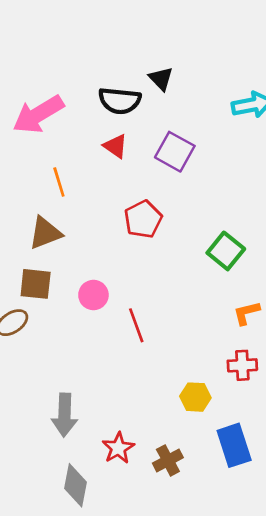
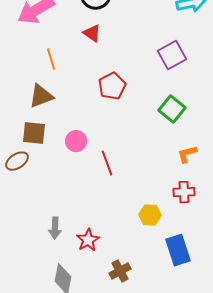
purple square: (175, 152) -> (172, 55), moved, turned 32
gray arrow: (64, 415) -> (55, 228), size x0.7
red star: (118, 448) -> (88, 240), moved
brown cross: (168, 460) -> (120, 271), moved

